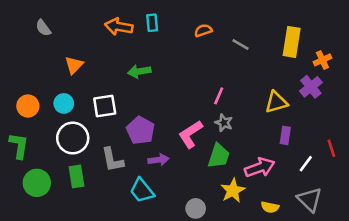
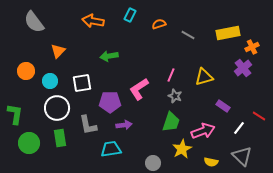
cyan rectangle: (152, 23) -> (130, 15), moved, turned 32
gray semicircle: (43, 28) -> (34, 22), size x1.6
yellow rectangle: (292, 42) -> (228, 33), turned 70
yellow triangle: (276, 102) -> (204, 77), moved
orange circle: (28, 106) -> (26, 71), moved
purple pentagon: (141, 130) -> (110, 102), turned -30
pink L-shape: (191, 134) -> (139, 89), moved
purple rectangle: (285, 135) -> (223, 106), turned -64
red line: (331, 148) -> (259, 116), turned -40
cyan trapezoid: (142, 191) -> (111, 149), turned 120

